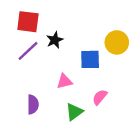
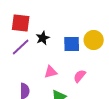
blue square: (90, 59) -> (72, 44), moved
pink semicircle: (100, 97) -> (80, 76), moved

